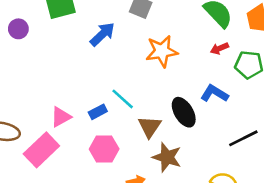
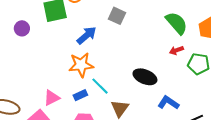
orange star: (162, 51) -> (81, 65), moved
blue L-shape: (214, 93) -> (168, 103), moved
black ellipse: (184, 112) -> (145, 77), moved, turned -40

